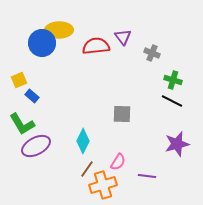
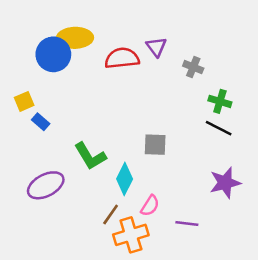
green L-shape: (22, 124) -> (90, 156), moved
cyan diamond: (83, 141) -> (125, 179), moved

